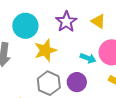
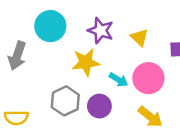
purple star: (66, 22) -> (101, 31), turned -30
yellow star: (45, 50) -> (86, 62), moved

